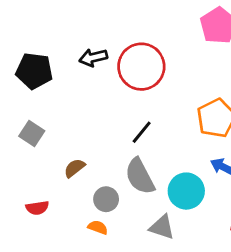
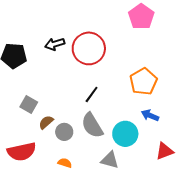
gray square: (32, 133) -> (29, 105), moved
gray circle: (106, 199) -> (64, 132), moved
red semicircle: (37, 208) -> (22, 152), size x1.8

